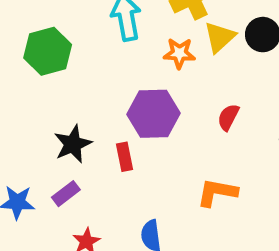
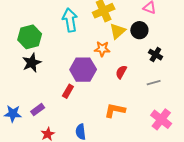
orange star: (179, 53) -> (102, 49), moved
black star: (73, 144) -> (32, 63), moved
red rectangle: (125, 157) -> (68, 91), turned 40

